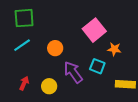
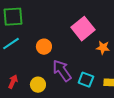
cyan square: (97, 66) -> (86, 80), moved

